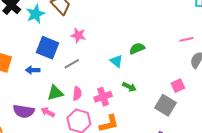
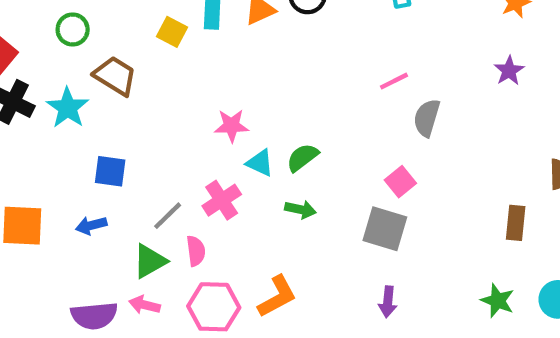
pink star: (78, 35) -> (232, 126), moved
blue square: (48, 48) -> (110, 171), size x0.7
green semicircle: (137, 48) -> (302, 157), moved
gray line: (72, 64) -> (168, 216), moved
pink cross: (103, 97) -> (222, 200), moved

